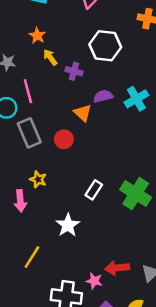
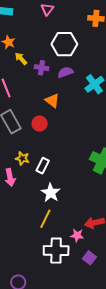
purple semicircle: (103, 96) -> (65, 72), moved
white rectangle: (94, 190) -> (43, 166), moved
yellow line: (32, 257) -> (45, 219), moved

